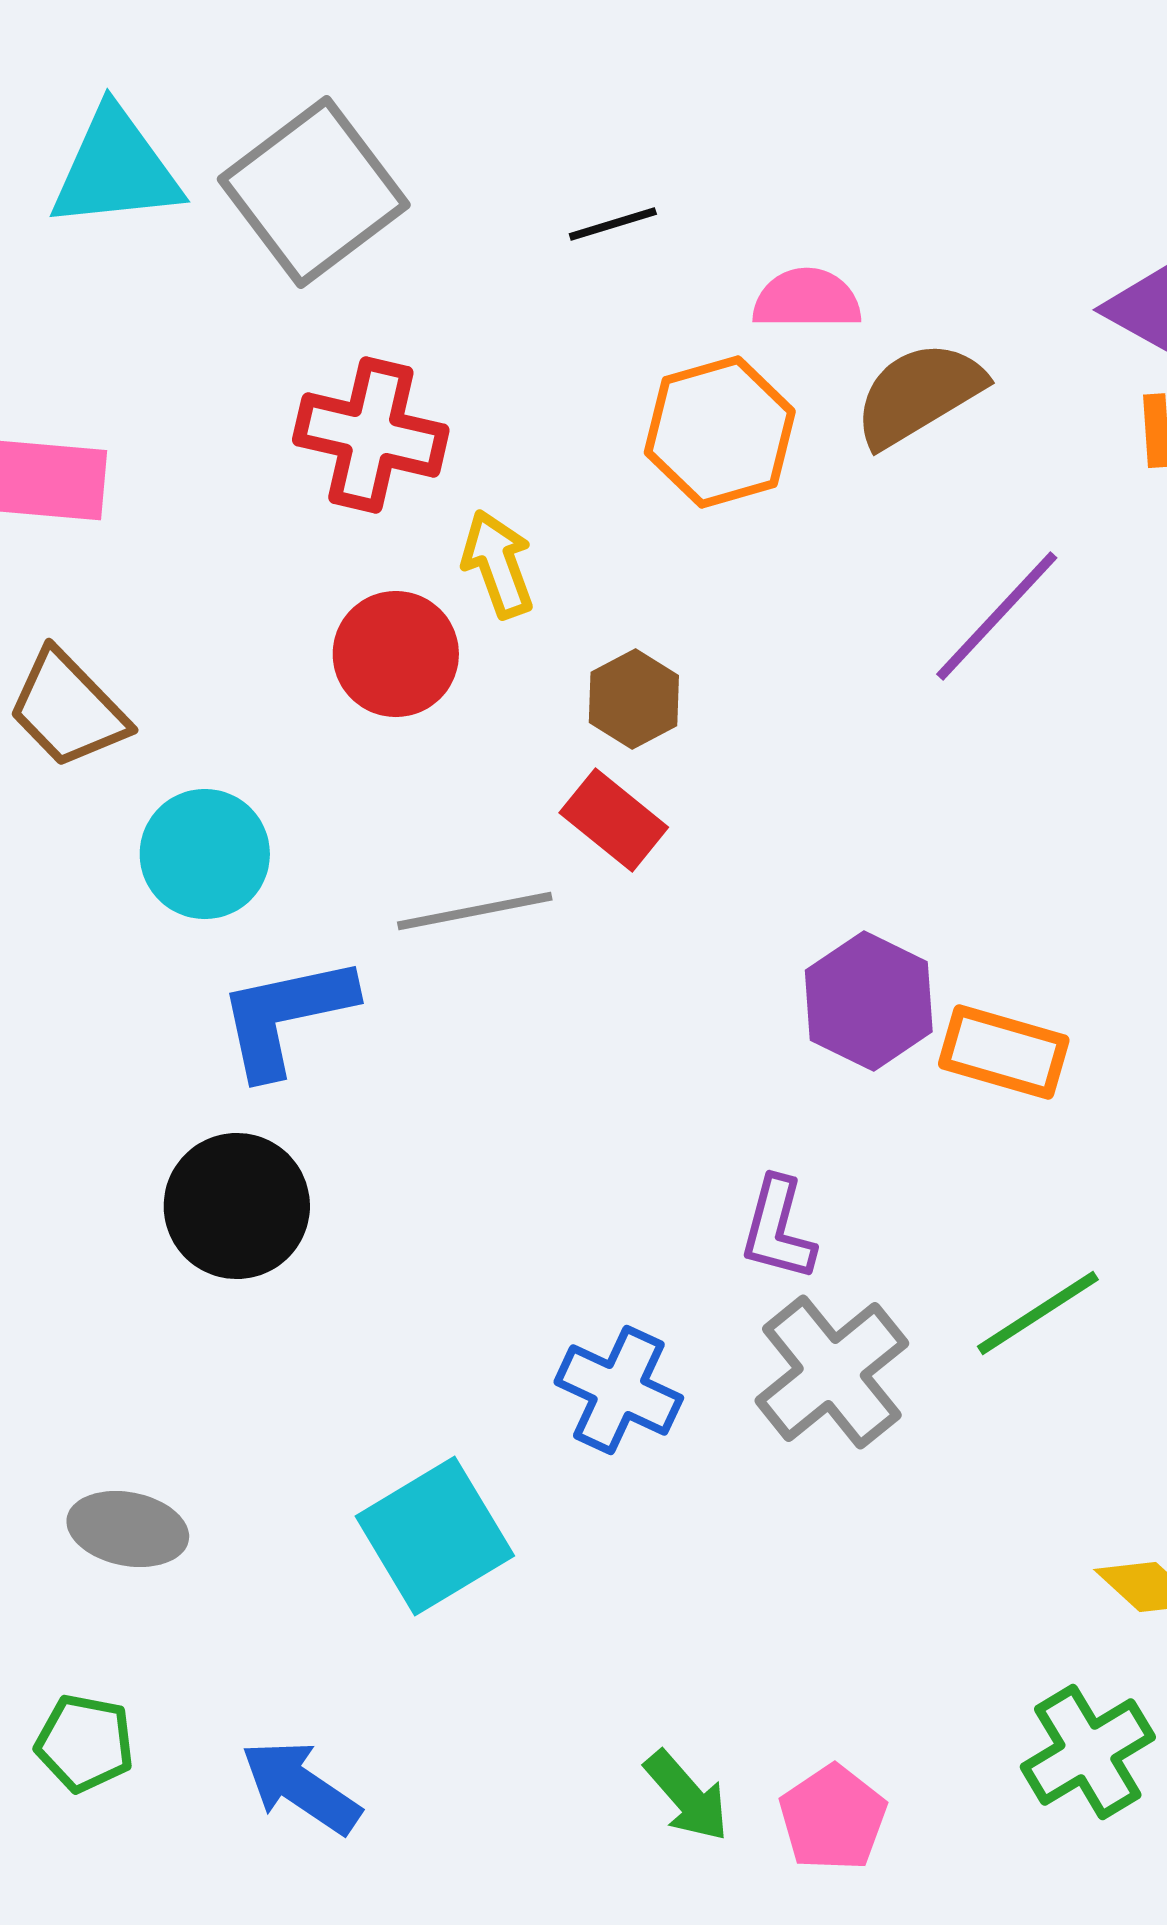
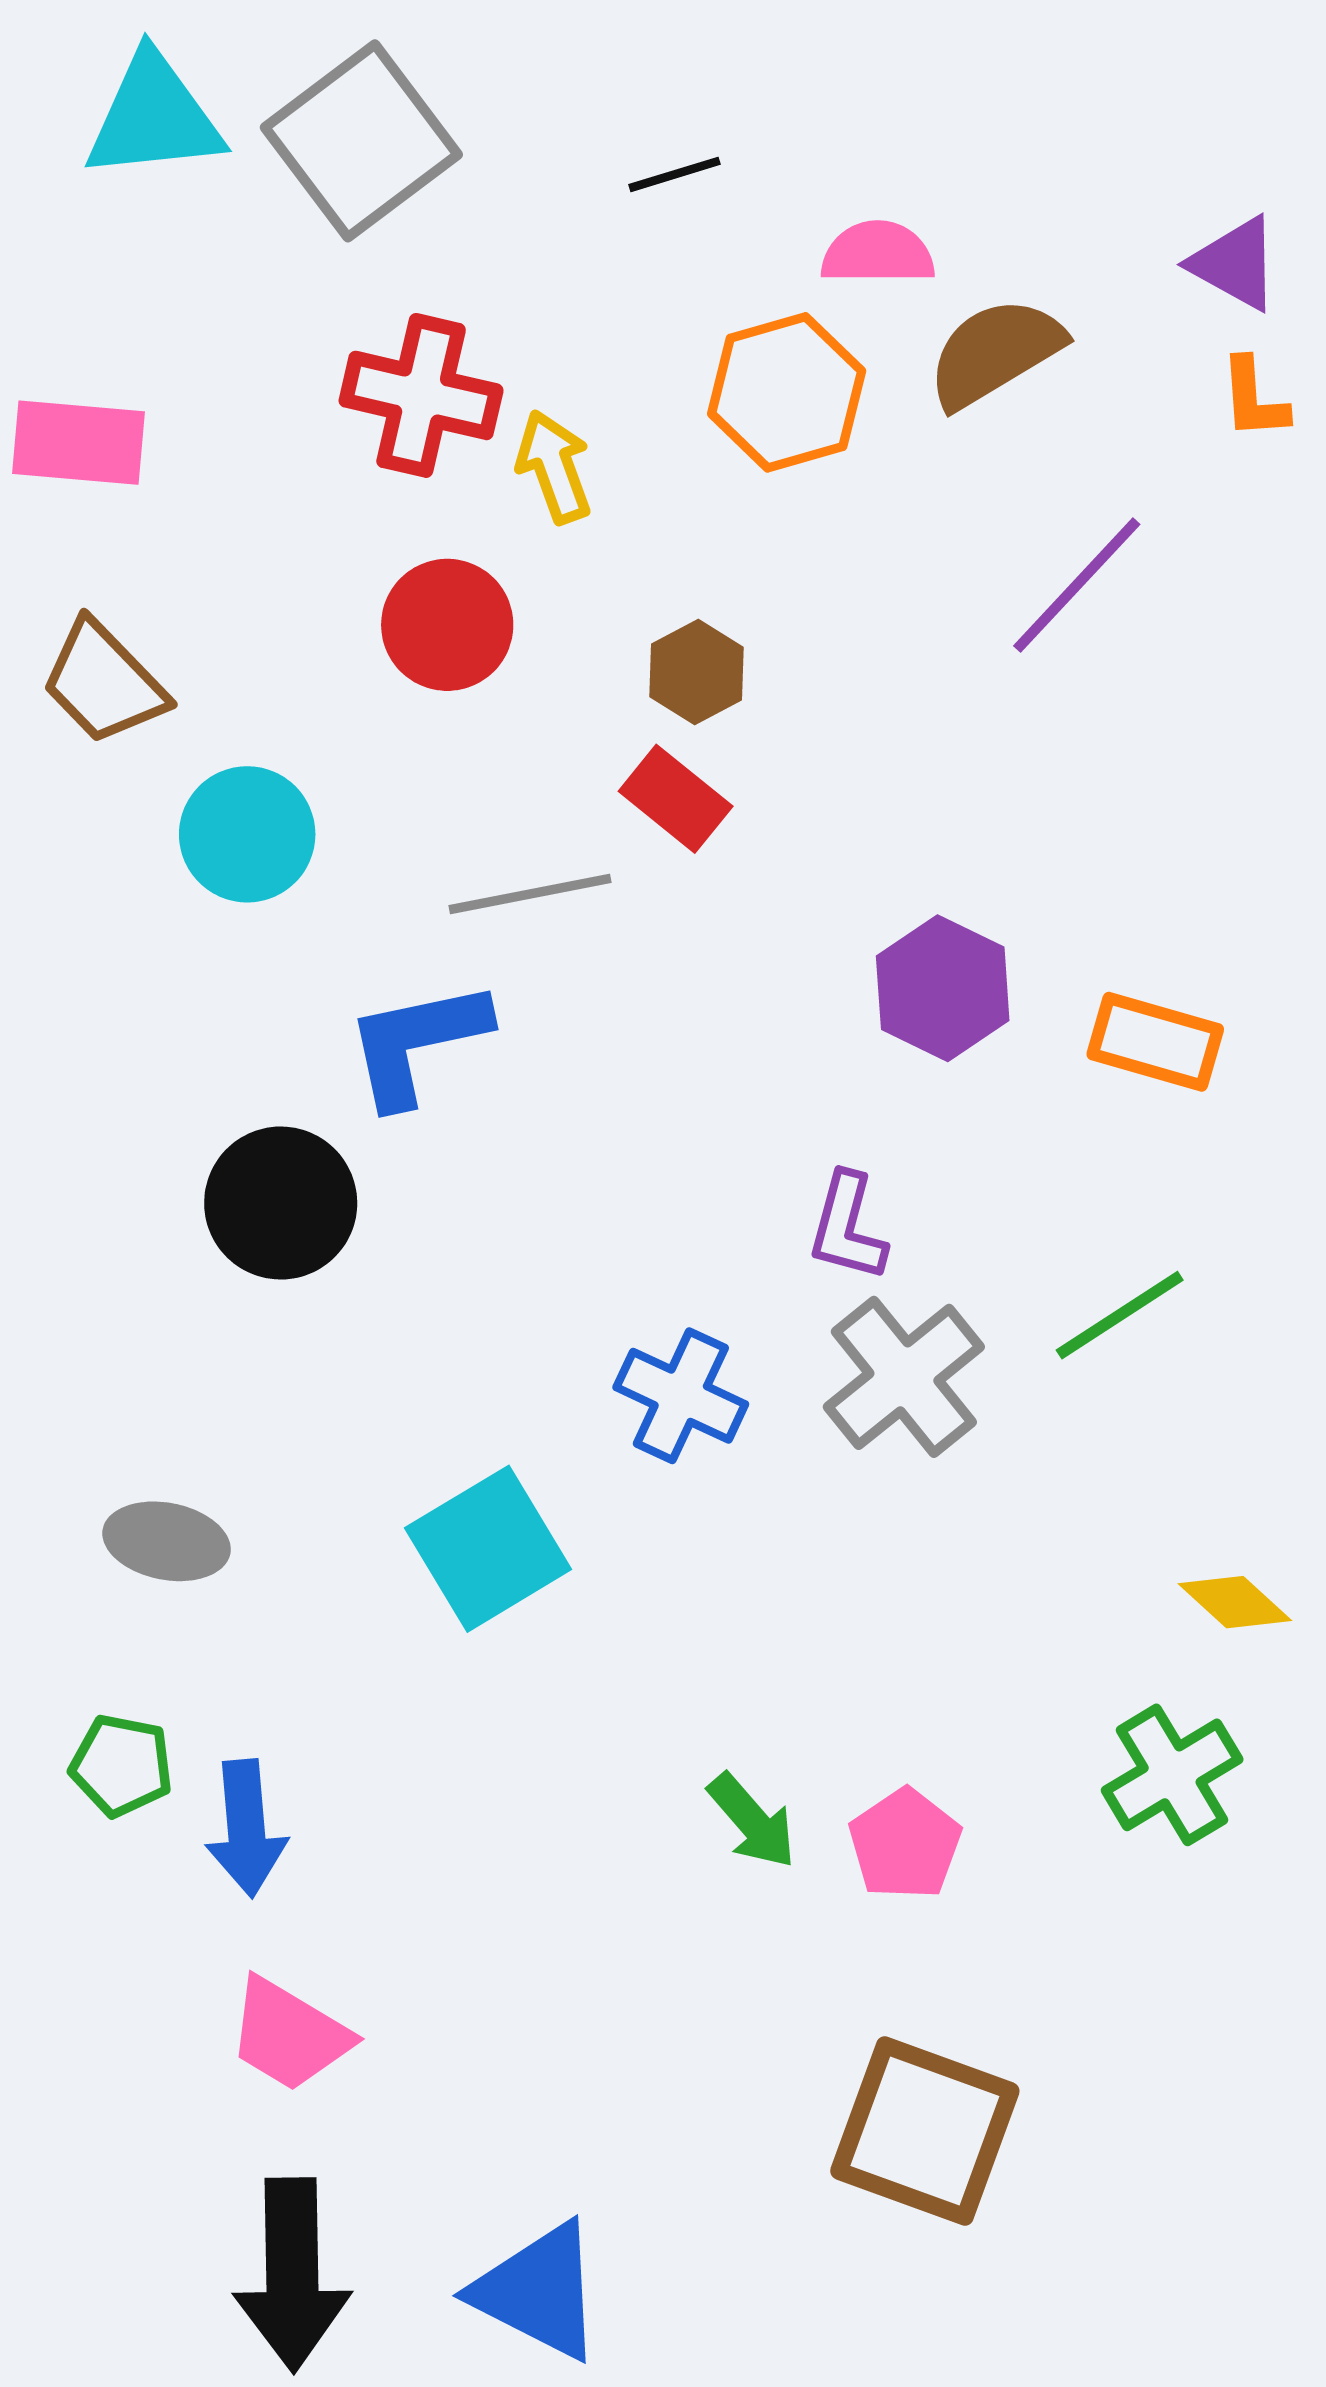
yellow arrow: (498, 564) -> (554, 467), moved
blue L-shape: (286, 1016) -> (417, 1043), moved
orange rectangle: (1004, 1052) -> (1155, 1042), moved
blue arrow: (301, 1787) -> (246, 1828), moved, turned -129

